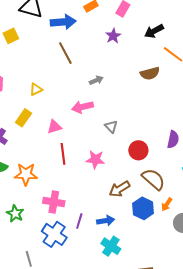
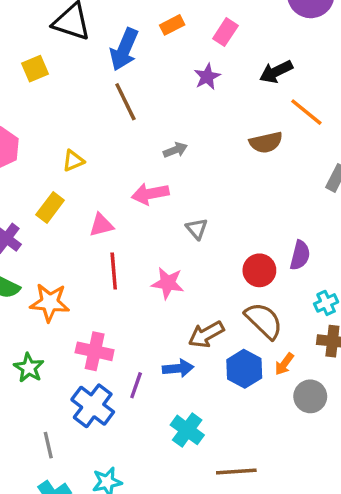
blue arrow: (63, 22) -> (124, 49), turned 115
red circle: (138, 150) -> (259, 270), moved
blue arrow: (106, 221) -> (178, 368), moved

